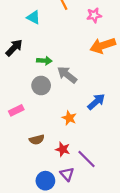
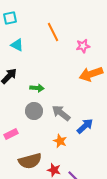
cyan triangle: (34, 17) -> (17, 45), moved
gray arrow: (67, 75) -> (61, 113), moved
brown semicircle: (37, 140) -> (30, 161), size x1.6

